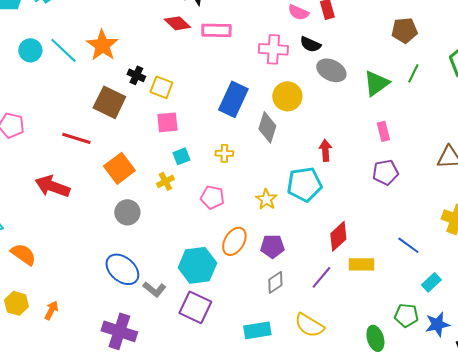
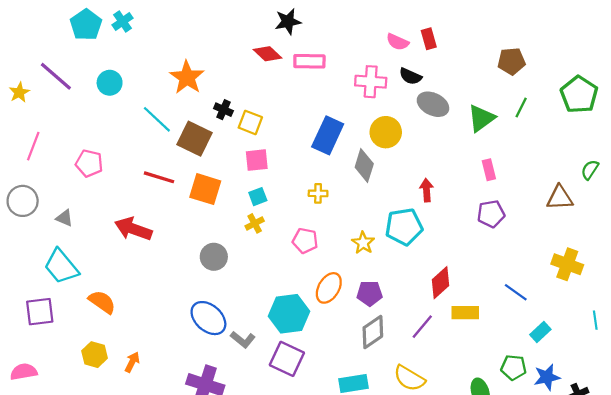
cyan line: (63, 50) -> (157, 119), moved
cyan square: (181, 156) -> (258, 197), moved
orange square: (119, 168) -> (205, 189), moved, turned -36
gray diamond: (275, 282) -> (373, 332), size x1.4

